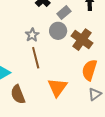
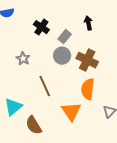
gray star: (32, 35) -> (23, 58), moved
orange semicircle: (89, 70) -> (88, 89), moved

